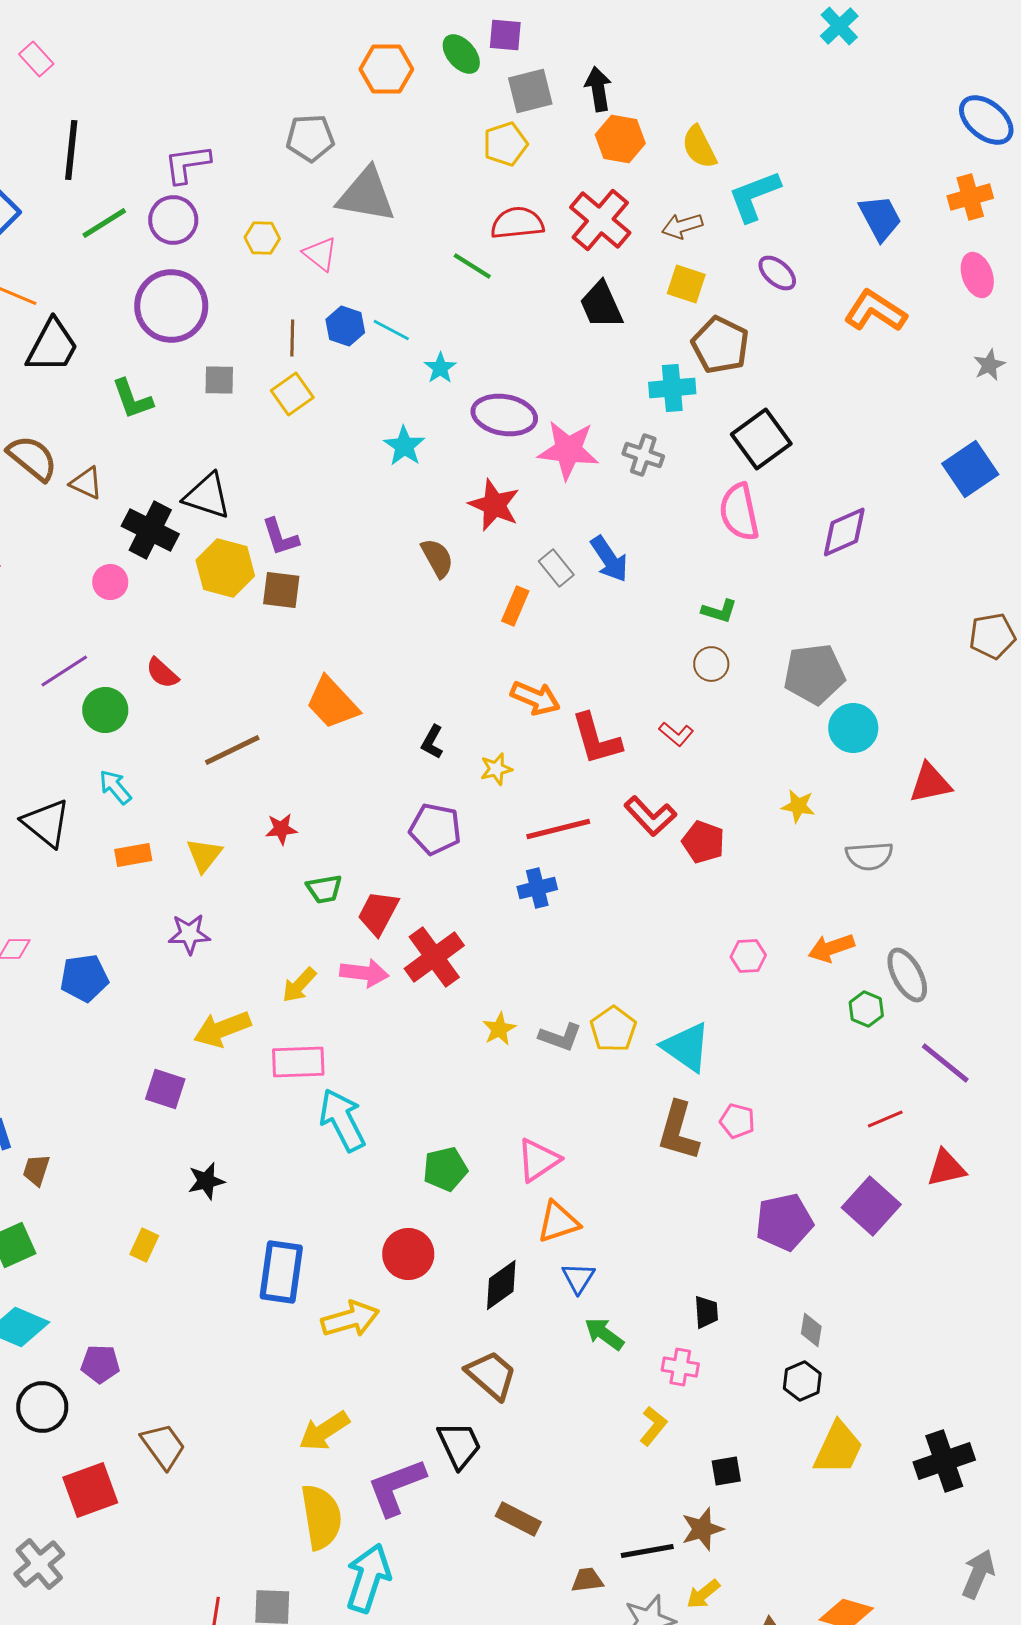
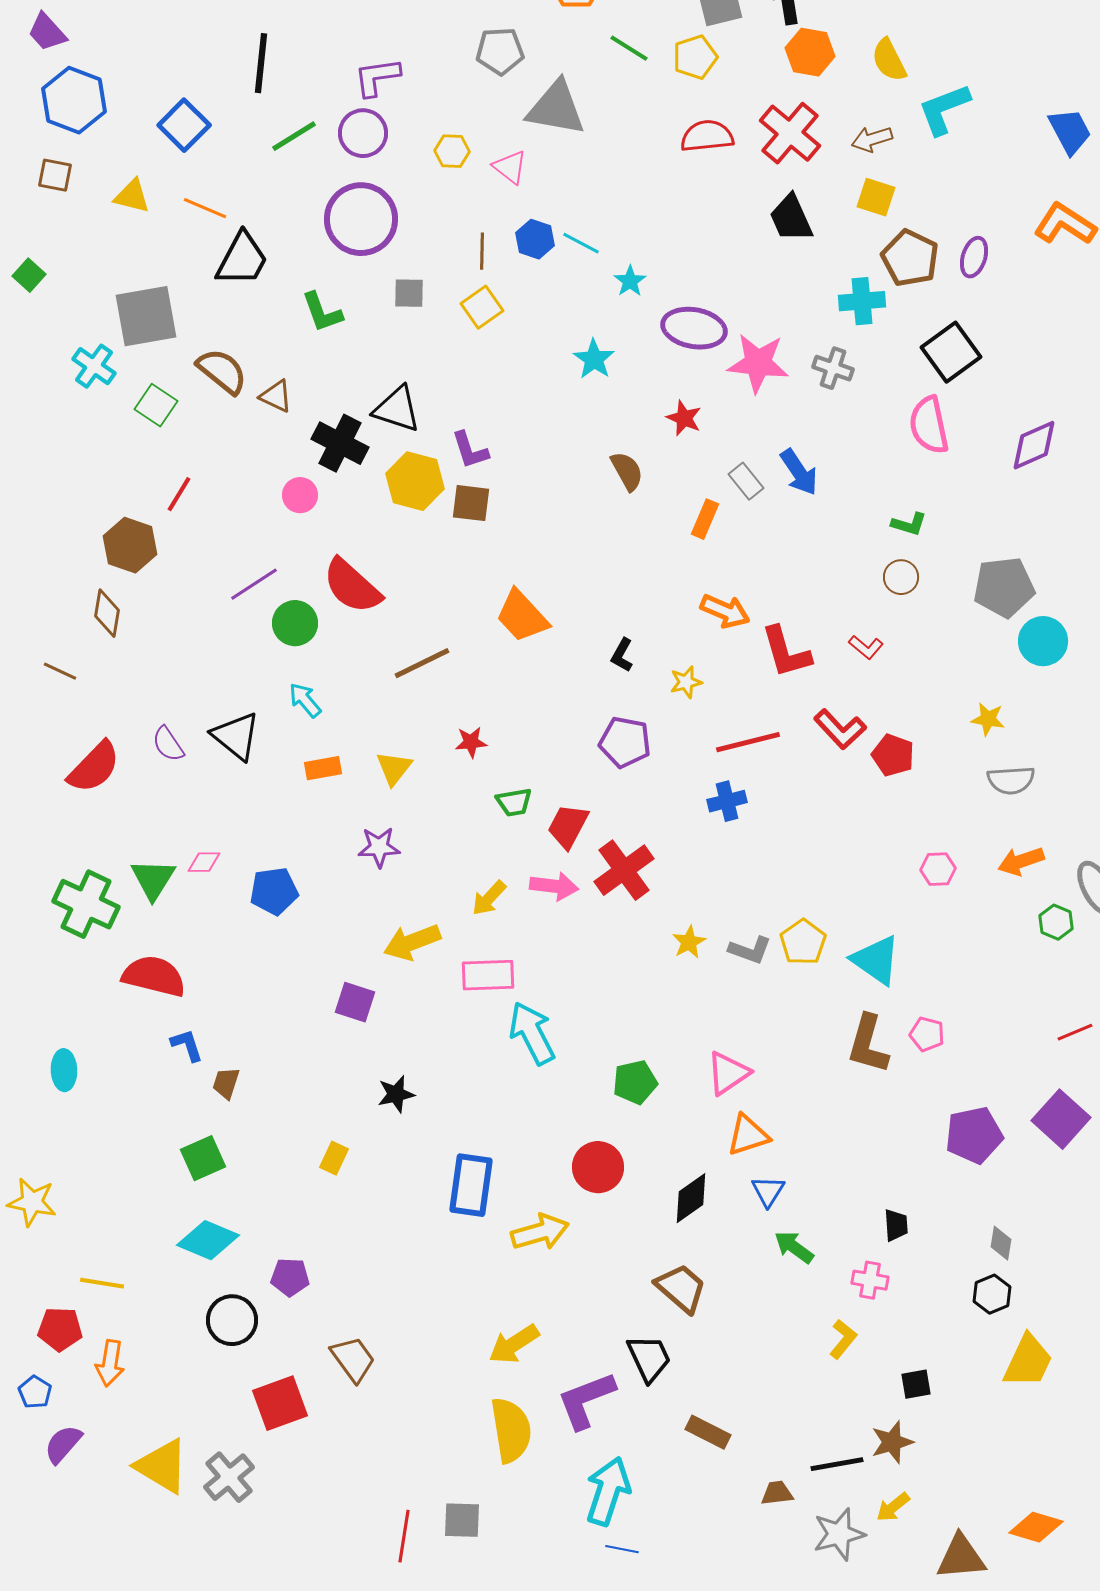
green line: (472, 266) -> (629, 48), moved
purple ellipse: (777, 273) -> (974, 257), moved, turned 66
red star: (494, 505) -> (684, 418), size x0.7
red semicircle: (162, 673) -> (352, 586), size x1.8
gray semicircle: (869, 856) -> (1011, 780), moved
cyan arrow: (368, 1578) -> (608, 1491), moved

